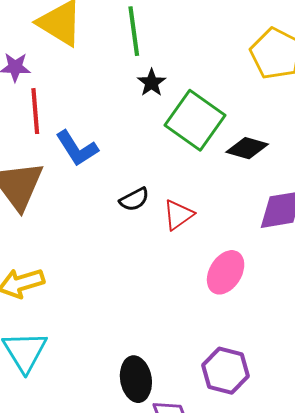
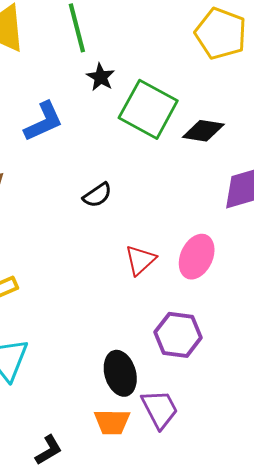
blue L-shape: (77, 148) -> (44, 122), moved, turned -75
red triangle: (178, 215) -> (140, 260), moved
purple hexagon: (225, 371) -> (178, 335), moved

